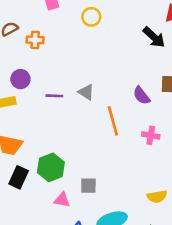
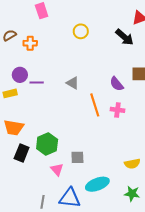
yellow circle: (91, 17) -> (81, 31), moved
purple line: (54, 96) -> (37, 83), moved
pink cross: (151, 135) -> (117, 110), moved
pink triangle: (62, 200) -> (57, 169), turned 40

